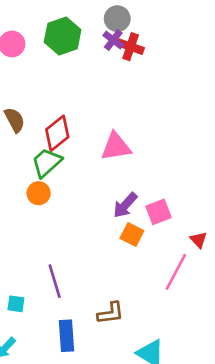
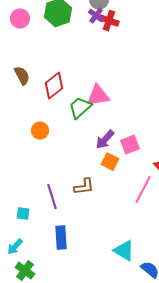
green trapezoid: (47, 163) -> (80, 108), moved
brown L-shape: (111, 313) -> (84, 187), moved

